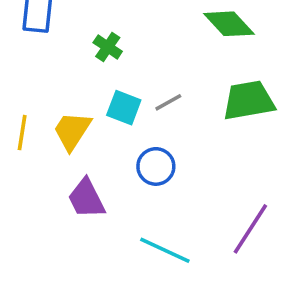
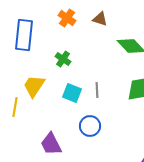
gray line: (168, 102) -> (97, 90), turned -63
yellow trapezoid: (72, 131) -> (34, 86), moved

